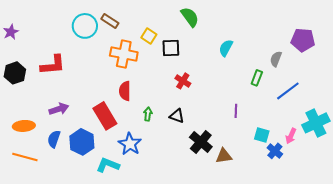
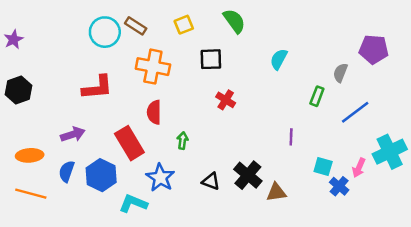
yellow square: (149, 36) -> (184, 25), moved, turned 35
red L-shape: (53, 65) -> (97, 88), moved
black triangle: (177, 116) -> (211, 181), moved

